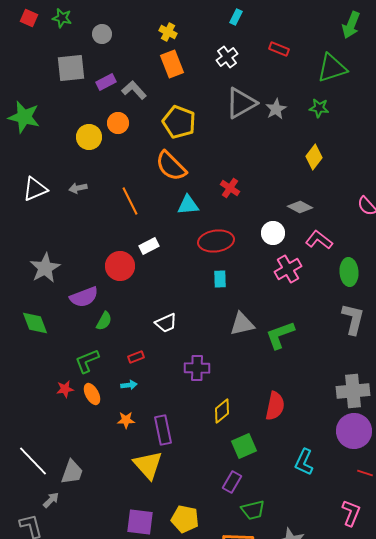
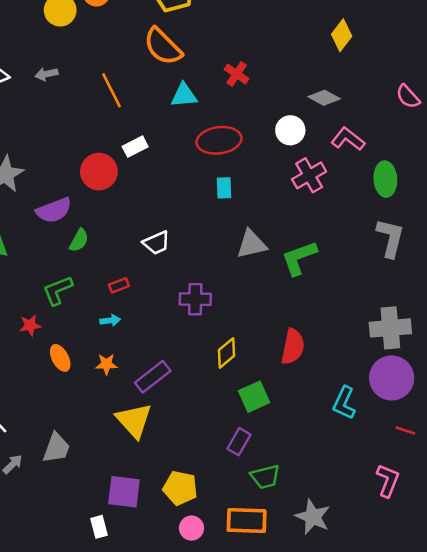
orange ellipse: (92, 394) -> (60, 358), moved
purple rectangle: (163, 430) -> (153, 377), turned 64
cyan L-shape: (304, 462) -> (344, 403), moved
gray trapezoid: (72, 472) -> (56, 448), moved

